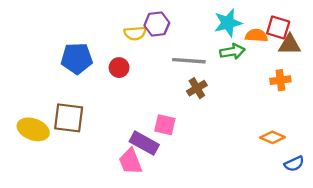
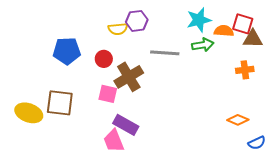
brown cross: (197, 88) -> (129, 77), moved, size x1.6
pink square: (165, 125) -> (108, 94), moved

